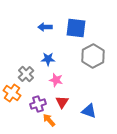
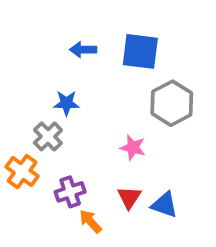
blue star: (48, 59) -> (66, 103), moved
pink star: (56, 80) -> (133, 148), moved
red triangle: (62, 102) -> (129, 197), moved

